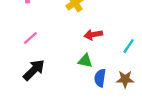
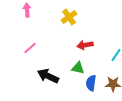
black arrow: (34, 70) -> (48, 76), moved, turned -110

